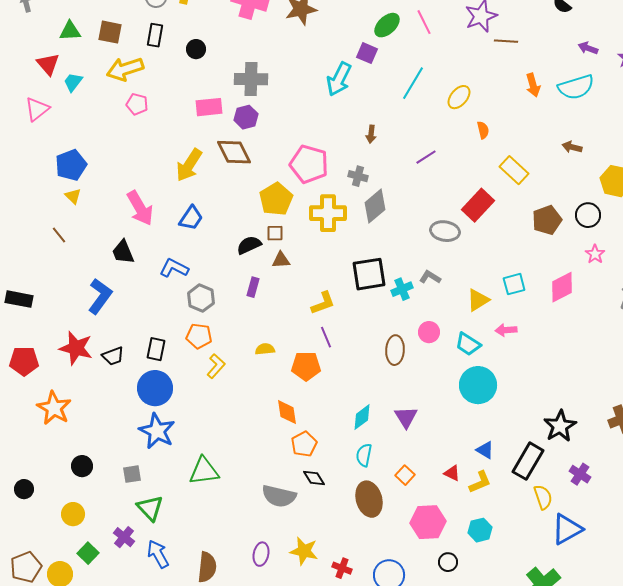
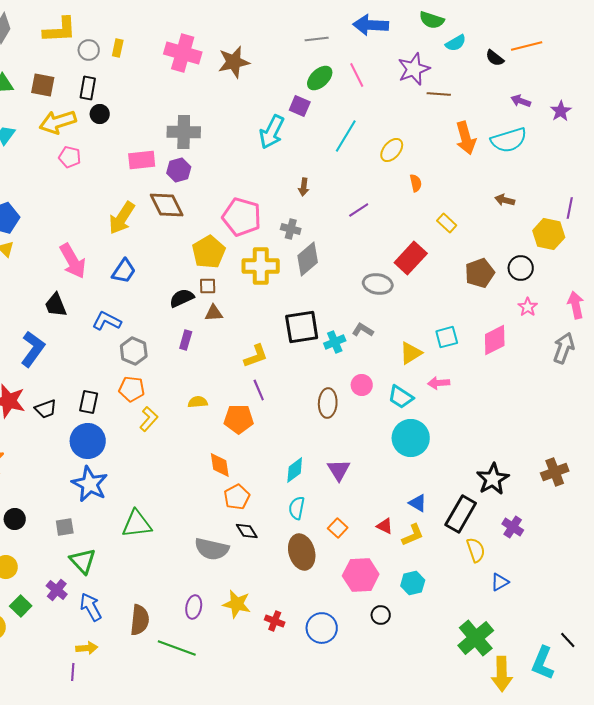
black circle: (196, 49) -> (100, 114), moved
orange arrow: (533, 85) -> (466, 138), size x1.4
yellow rectangle: (514, 170) -> (447, 223), size x0.7
blue triangle: (567, 529) -> (500, 582), size x0.6

